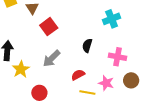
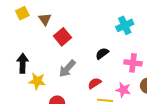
black semicircle: (87, 46) -> (102, 53), turned 40
yellow star: (21, 69) -> (37, 81), turned -30

